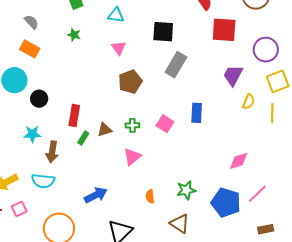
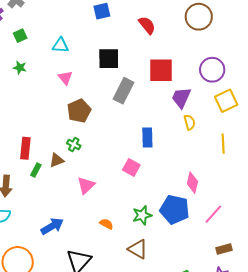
red square: (224, 30) -> (161, 70), moved
yellow semicircle: (249, 102) -> (190, 122), moved, turned -35
yellow line: (272, 113) -> (223, 144), moved
pink square: (165, 124) -> (131, 167), moved
green cross: (132, 125) -> (74, 144), moved, turned 32
pink diamond: (239, 161) -> (192, 183), turned -55
orange semicircle: (150, 196) -> (106, 224), turned 128
blue pentagon: (226, 203) -> (175, 209), moved

